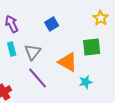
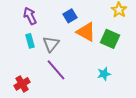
green square: (92, 47) -> (110, 39), turned 30
orange triangle: (68, 62) -> (86, 32), moved

